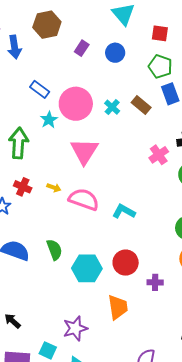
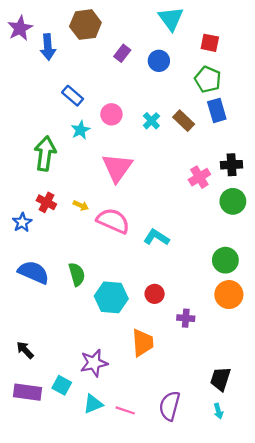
pink circle: (76, 104) -> (111, 114), size x0.6
red circle: (126, 263) -> (155, 294), size x0.7

